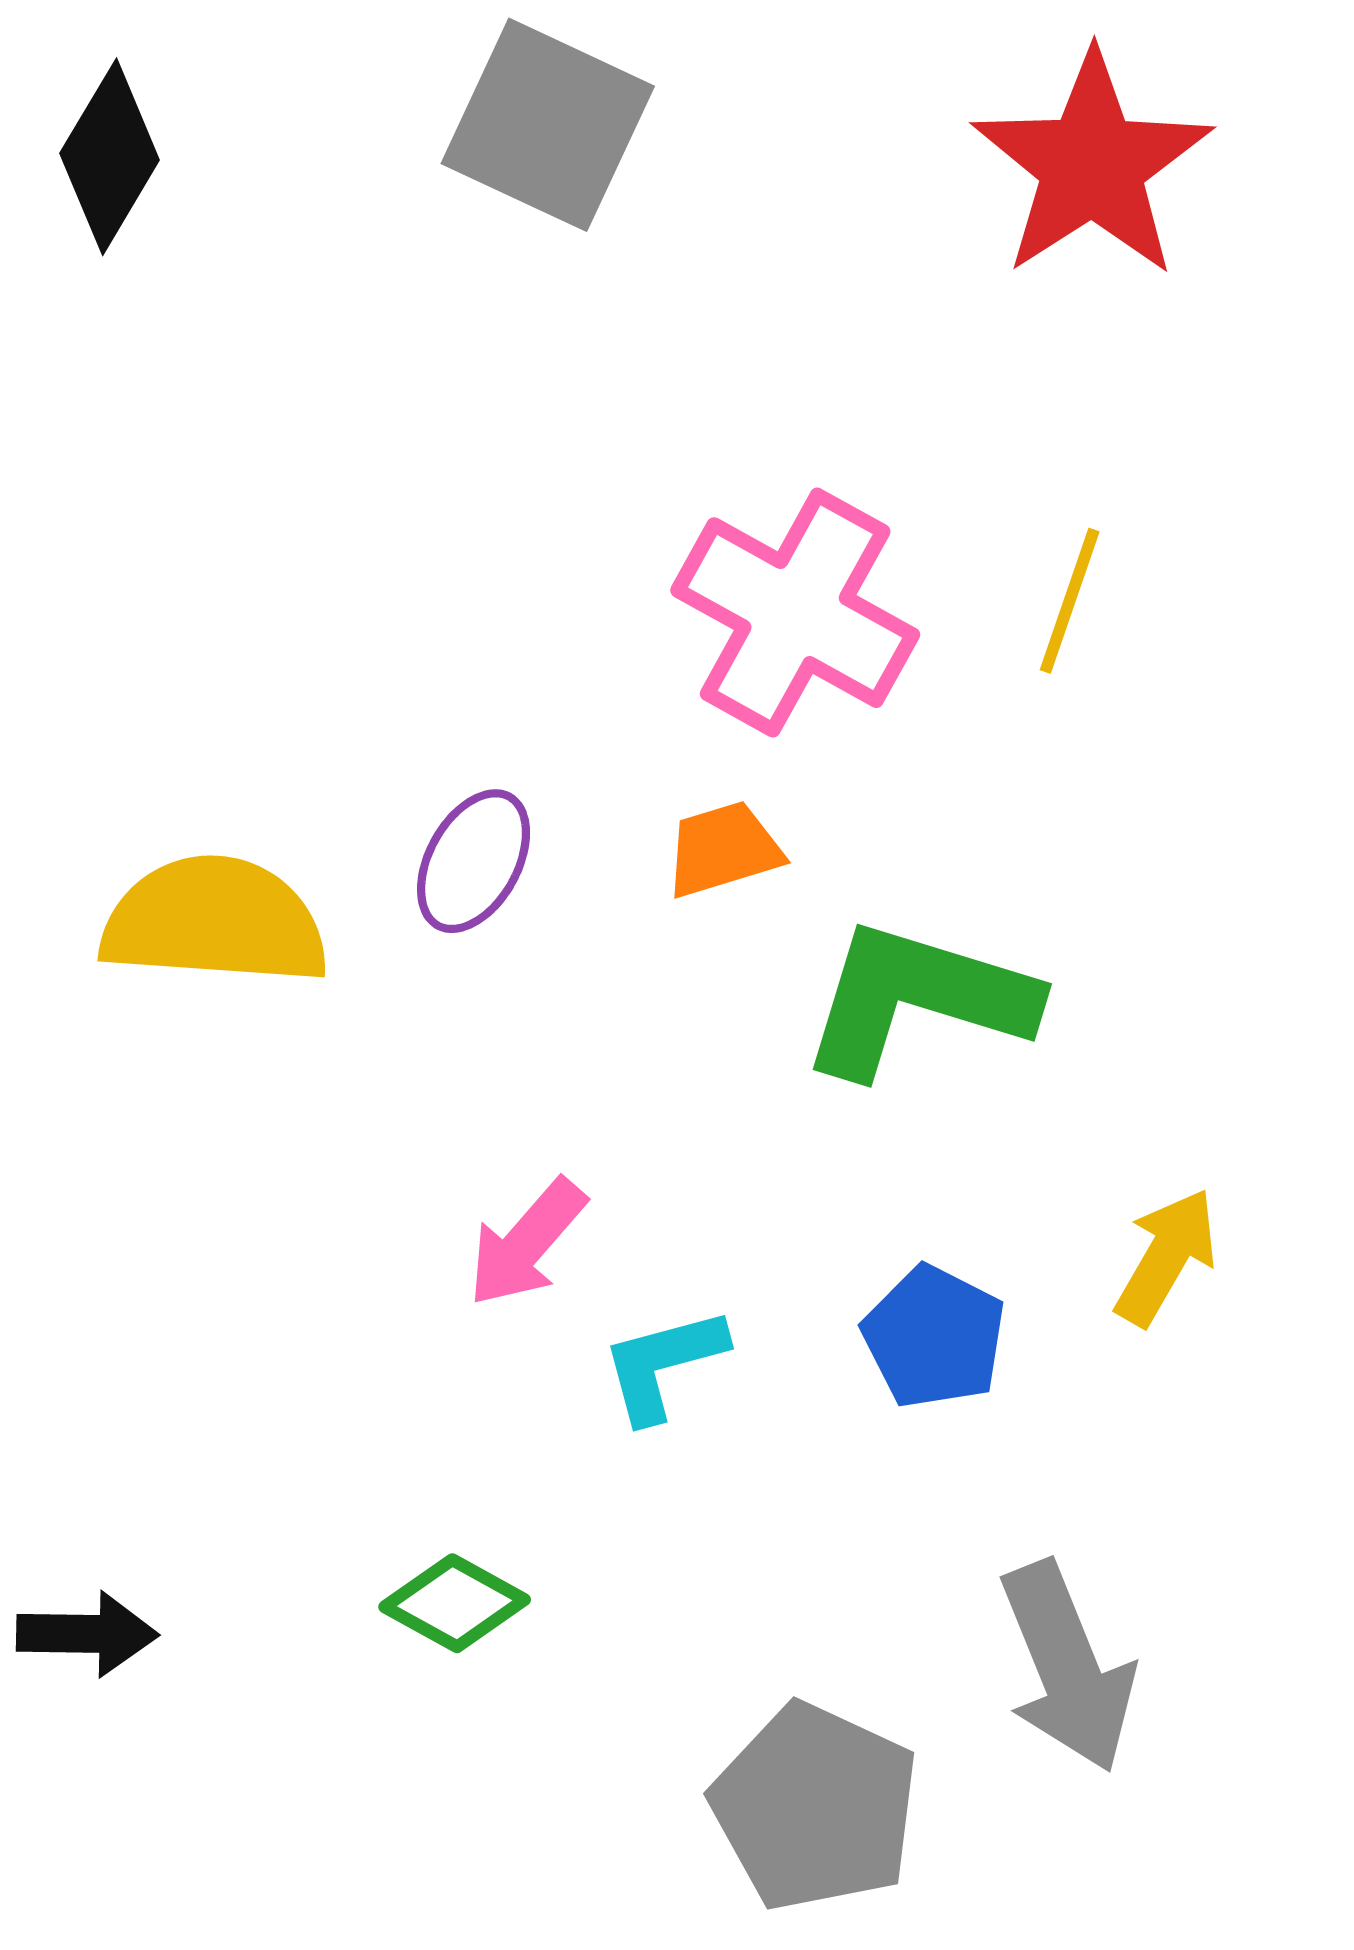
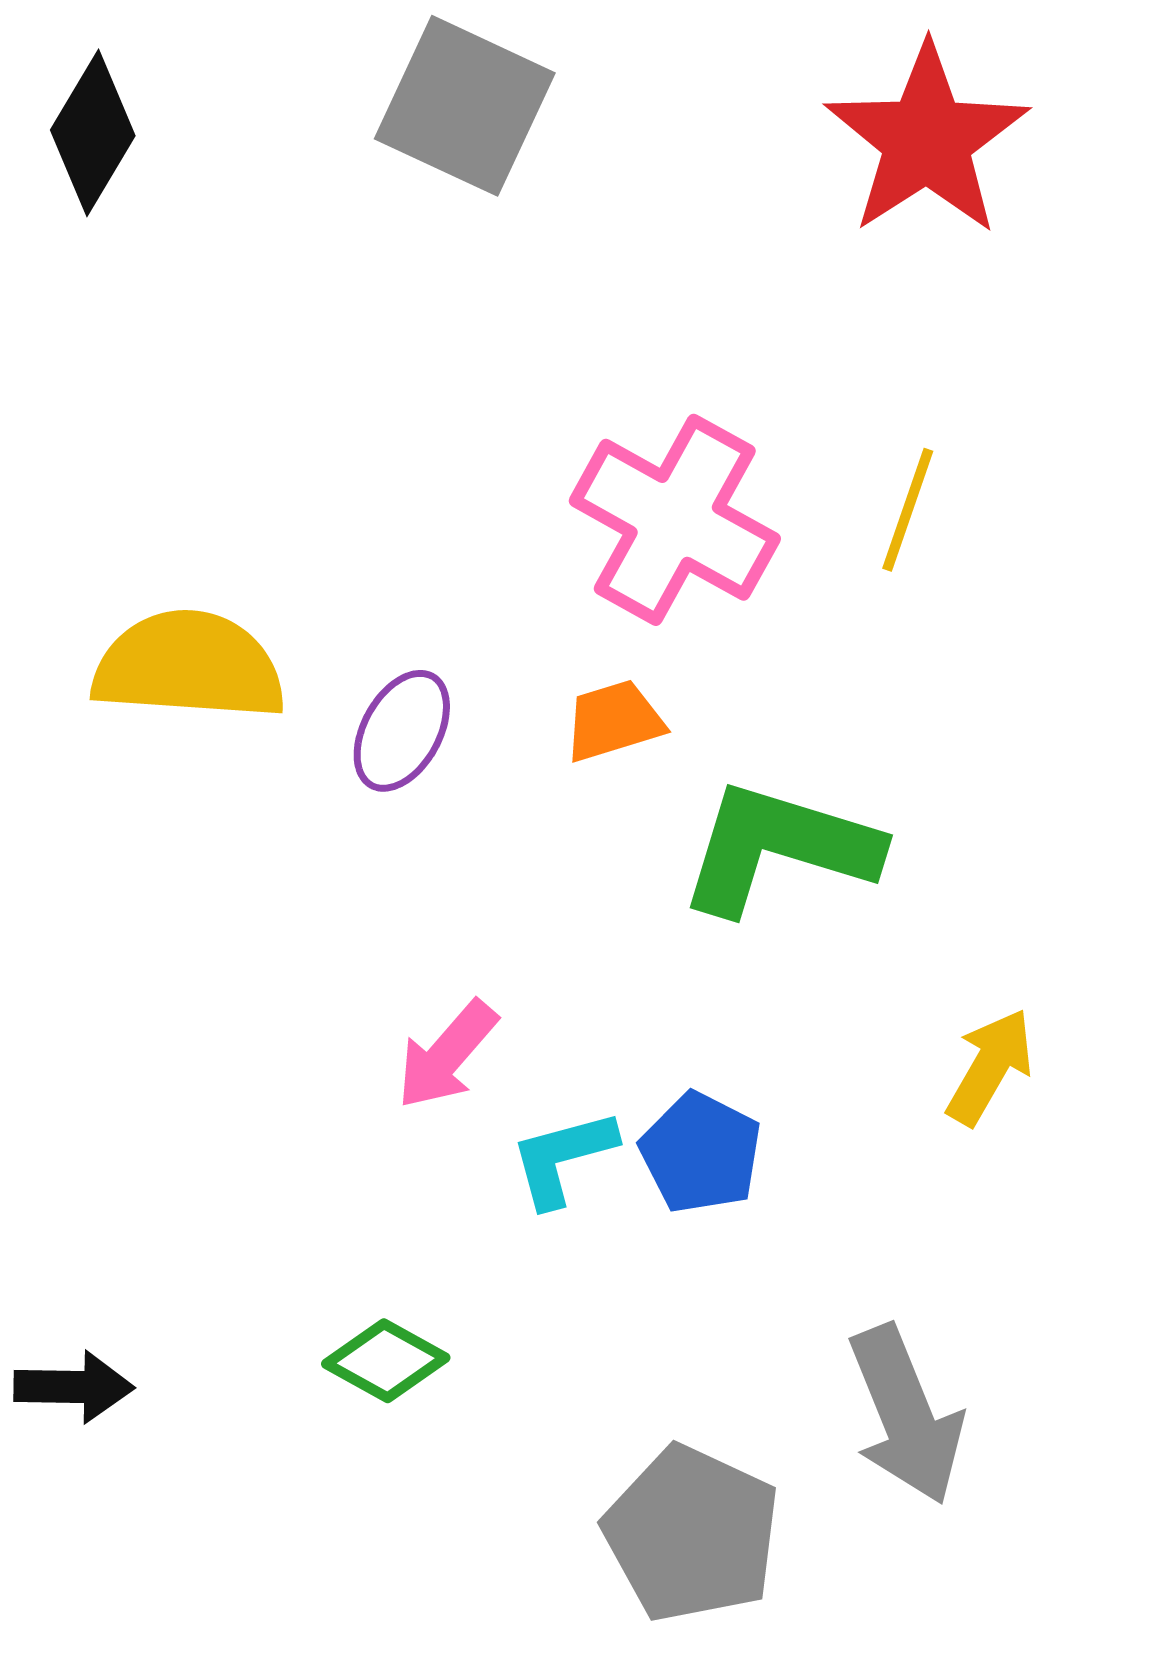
yellow semicircle: (214, 921) -> (189, 666), moved
blue pentagon: (934, 1337) -> (701, 1153), moved

